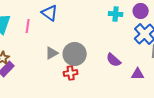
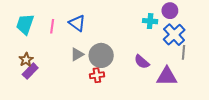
blue triangle: (50, 13) -> (77, 23), moved
cyan cross: (116, 14) -> (150, 21), moved
purple triangle: (138, 74) -> (167, 76), size x1.5

